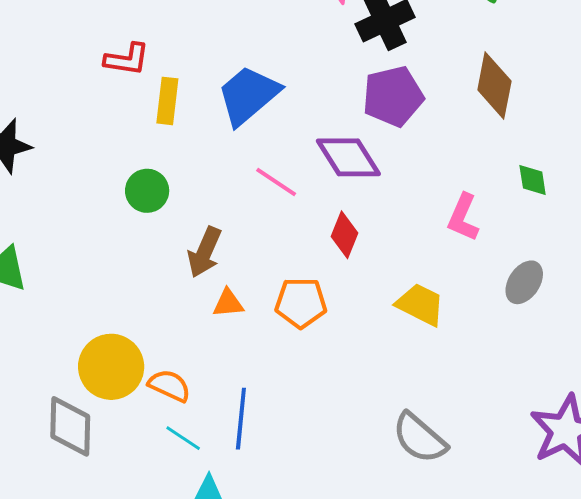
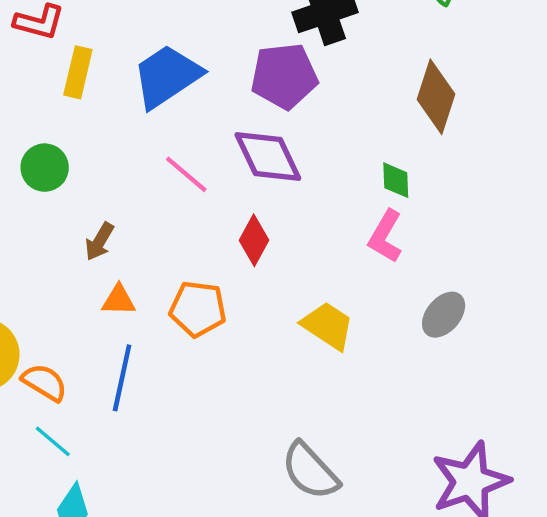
purple pentagon: (393, 96) -> (284, 76), moved
green diamond: (533, 180) -> (396, 180), moved
brown arrow: (205, 252) -> (99, 242), size x0.7
blue line: (241, 419) -> (122, 378), moved

